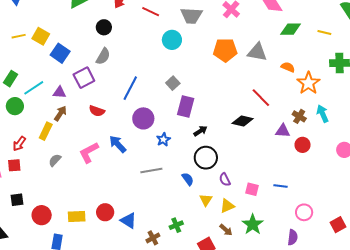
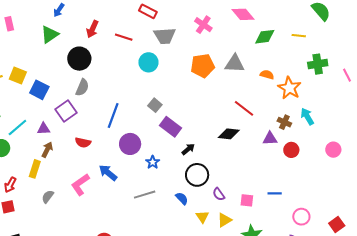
black circle: (104, 27) -> (79, 59), size x1.5
purple rectangle: (186, 106) -> (171, 127), turned -60

